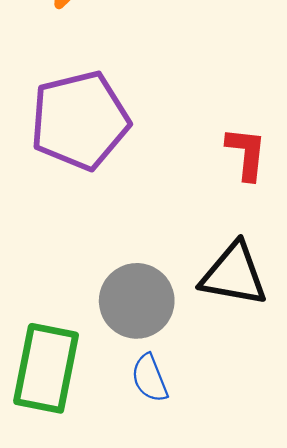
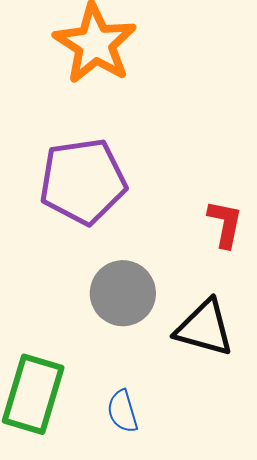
gray circle: (137, 301) -> (123, 293), moved

